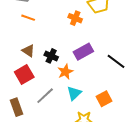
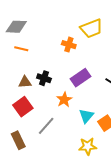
brown triangle: (28, 51) -> (25, 82), turned -32
black cross: (51, 56) -> (44, 78), moved
cyan triangle: (74, 93) -> (86, 116), moved

